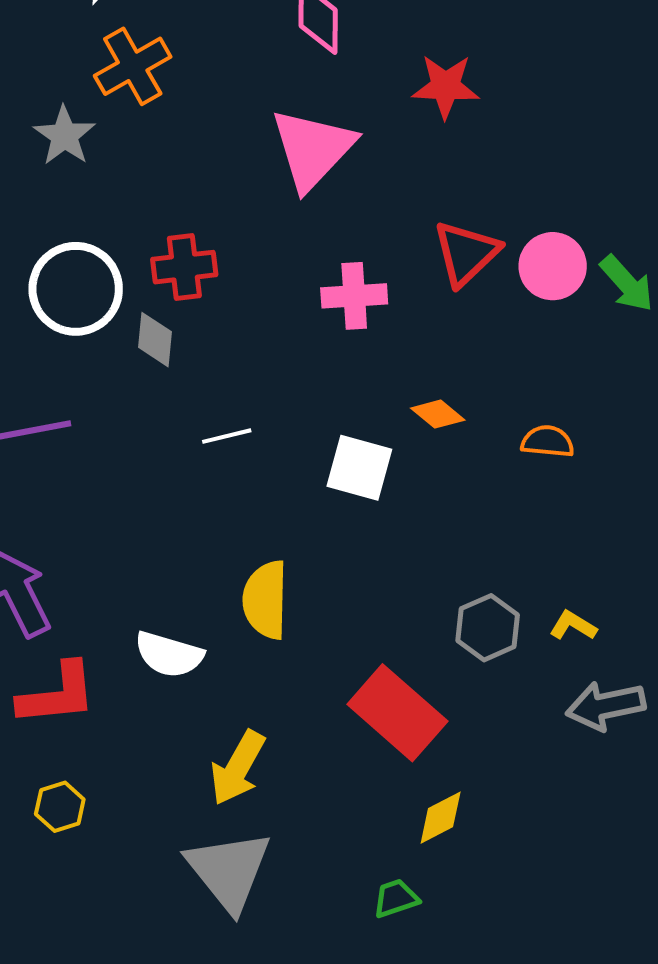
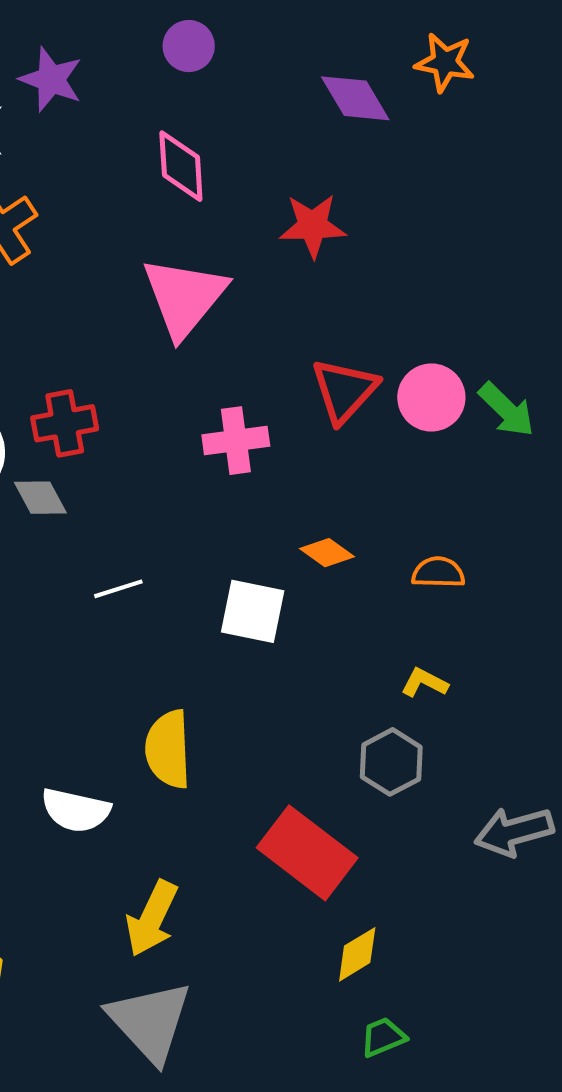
gray diamond: (155, 340) -> (40, 498), turned -30
yellow L-shape: (573, 626) -> (424, 683), moved
green trapezoid: (396, 898) -> (383, 1037), moved

